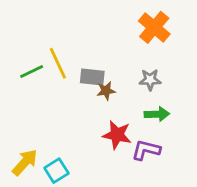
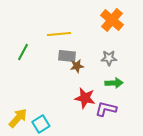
yellow line: (58, 63) -> (59, 34), moved, turned -70
green line: (32, 71) -> (23, 52), turned -36

